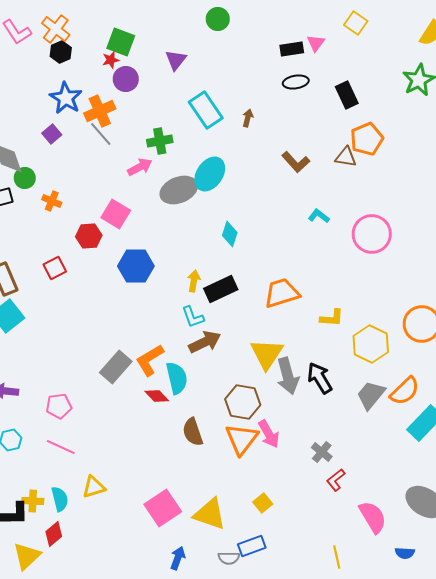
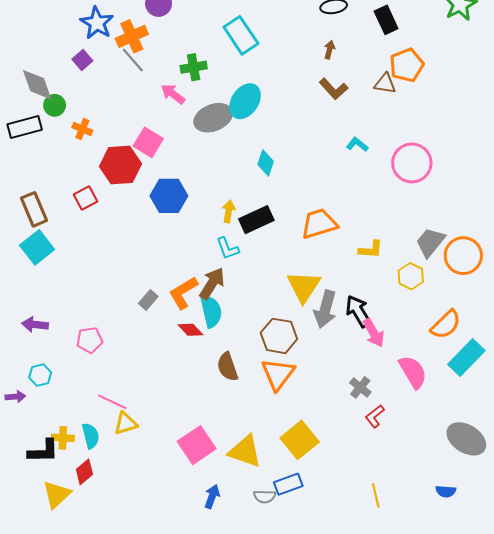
brown arrow: (248, 118) -> (329, 50), moved
pink arrow: (140, 167) -> (173, 94), turned -115
red hexagon: (89, 236) -> (120, 165), size x1.5
brown arrow: (205, 342) -> (212, 283), moved, turned -32
yellow hexagon: (371, 344) -> (411, 276), size x0.7
gray rectangle: (116, 367) -> (148, 300), size x0.6
gray arrow: (288, 376) -> (325, 309), turned 30
gray trapezoid: (371, 395) -> (430, 242), moved
pink arrow: (269, 434) -> (374, 333), moved
pink line: (61, 447) -> (112, 402), moved
yellow square: (263, 503) -> (300, 440), size x1.8
pink semicircle: (373, 517) -> (413, 372), moved

